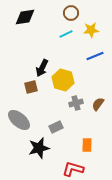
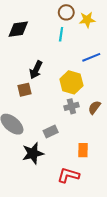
black diamond: (25, 17) -> (18, 29), moved
yellow star: (91, 30) -> (87, 20), moved
cyan line: (66, 34) -> (61, 34), turned -56
yellow hexagon: (63, 80) -> (71, 82), moved

